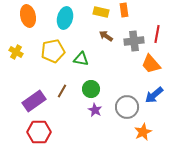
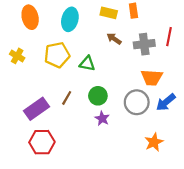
orange trapezoid: (151, 64) -> (152, 78), moved, turned -45
gray circle: (127, 107) -> (137, 102), moved

